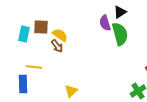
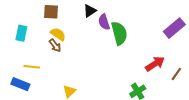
black triangle: (120, 12) -> (90, 11), moved
brown square: (41, 27) -> (51, 12), moved
blue rectangle: (23, 84) -> (20, 84), turned -66

